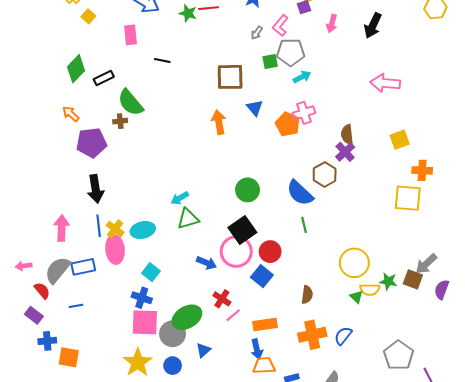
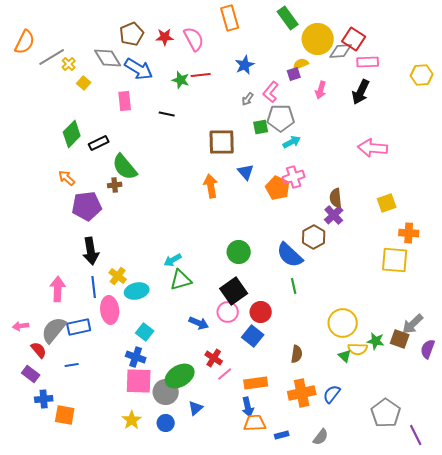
black line: (162, 61) -> (167, 114), moved
yellow cross: (115, 229) -> (118, 276), moved
pink circle: (236, 252) -> (228, 312), size x0.7
yellow star: (138, 362) -> (132, 420), size x0.7

